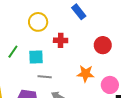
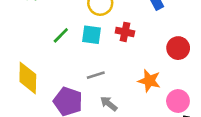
cyan square: (36, 57) -> (91, 35), moved
gray line: (45, 77) -> (96, 75), turned -32

